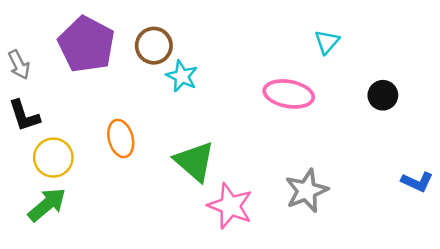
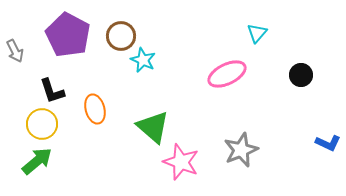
pink ellipse: (289, 94) -> (227, 74), turned -36
black L-shape: (24, 116) -> (52, 91), moved

